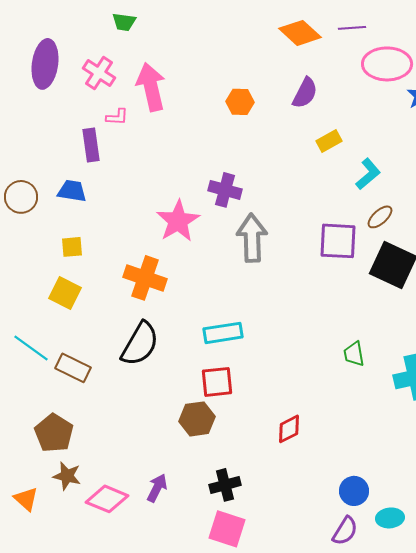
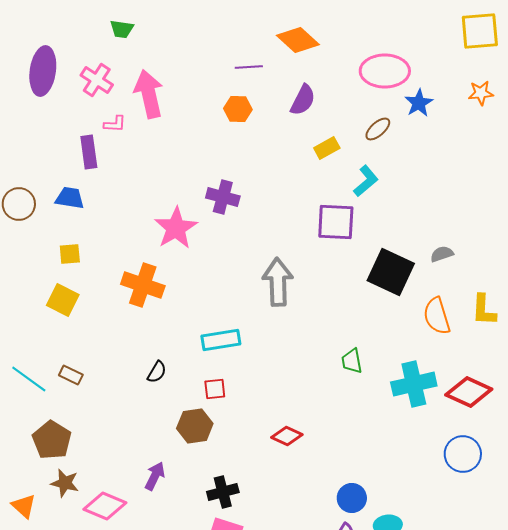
purple line: (352, 28) -> (249, 67), moved
brown ellipse: (380, 217) -> (378, 129), moved
gray arrow: (252, 238) -> (278, 282), moved
purple square: (338, 241) -> (336, 222), moved
black semicircle: (140, 344) -> (157, 372), moved, size x0.5
cyan line: (31, 348) -> (29, 379), moved
brown rectangle: (73, 368) -> (71, 375), size x0.7
red square: (217, 382) -> (215, 389), size x0.7
red diamond: (289, 429) -> (287, 436), turned 52
purple arrow: (157, 488) -> (155, 476), moved

